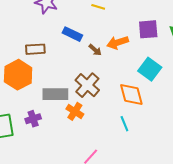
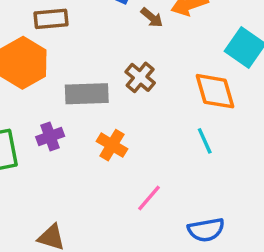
brown cross: (87, 85) -> (140, 77), size x0.7
orange cross: (75, 111) -> (112, 145), moved

